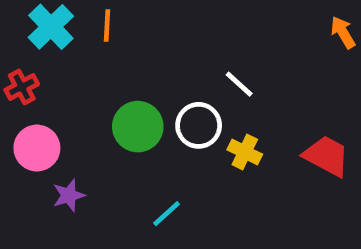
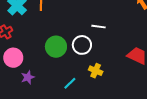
white line: (239, 84) -> (99, 27), turned -32
yellow cross: (245, 152) -> (96, 71), moved

